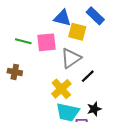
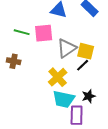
yellow square: (77, 32) -> (86, 51), moved

